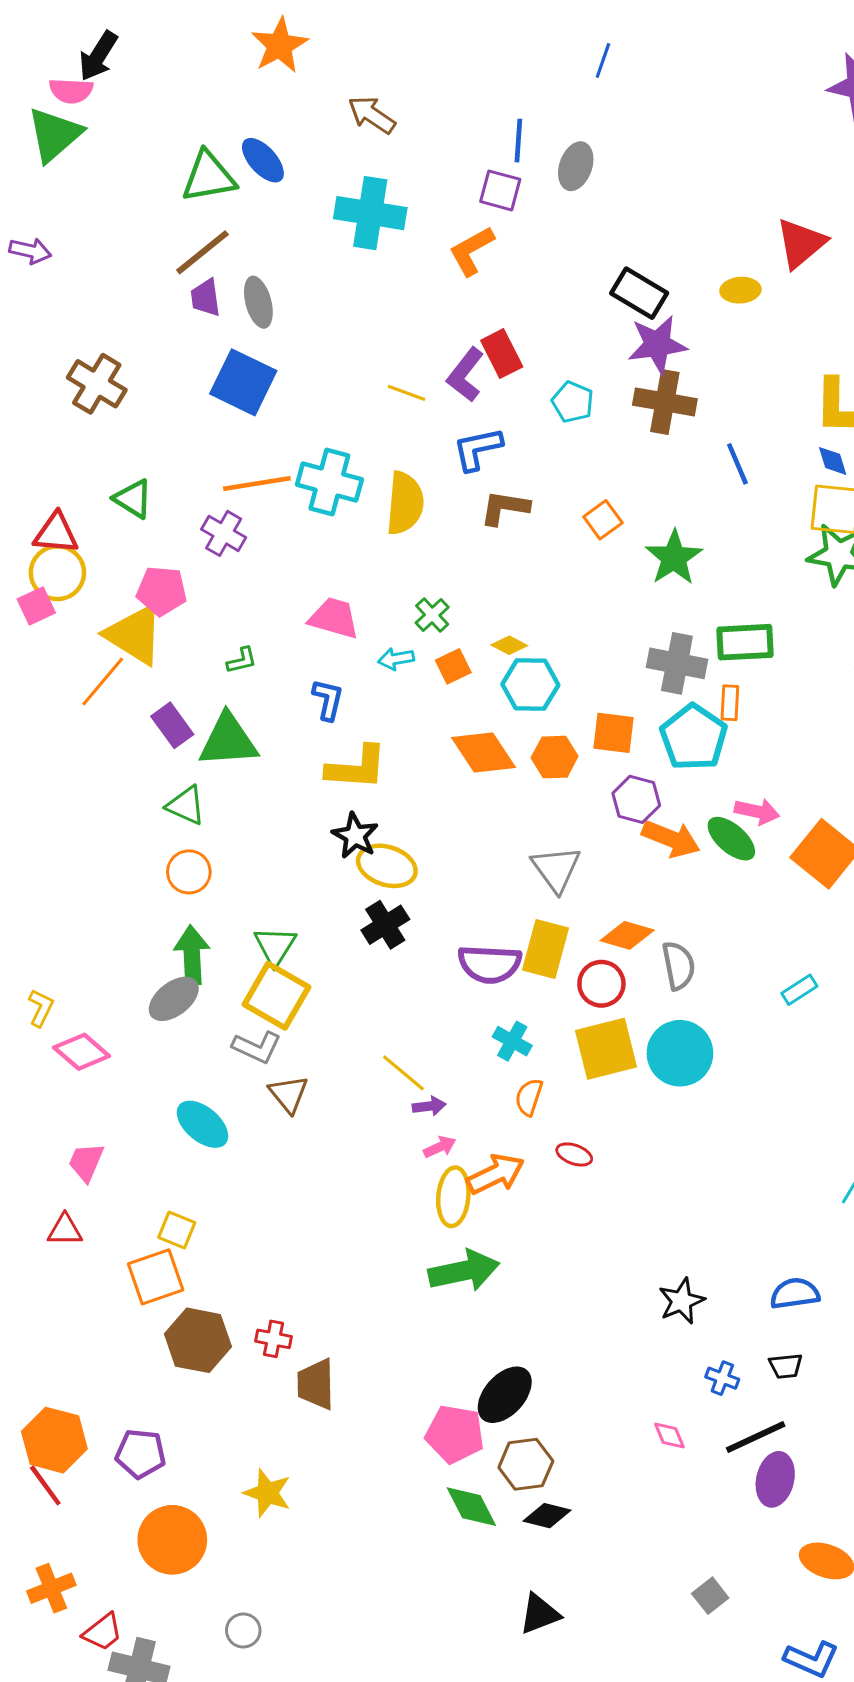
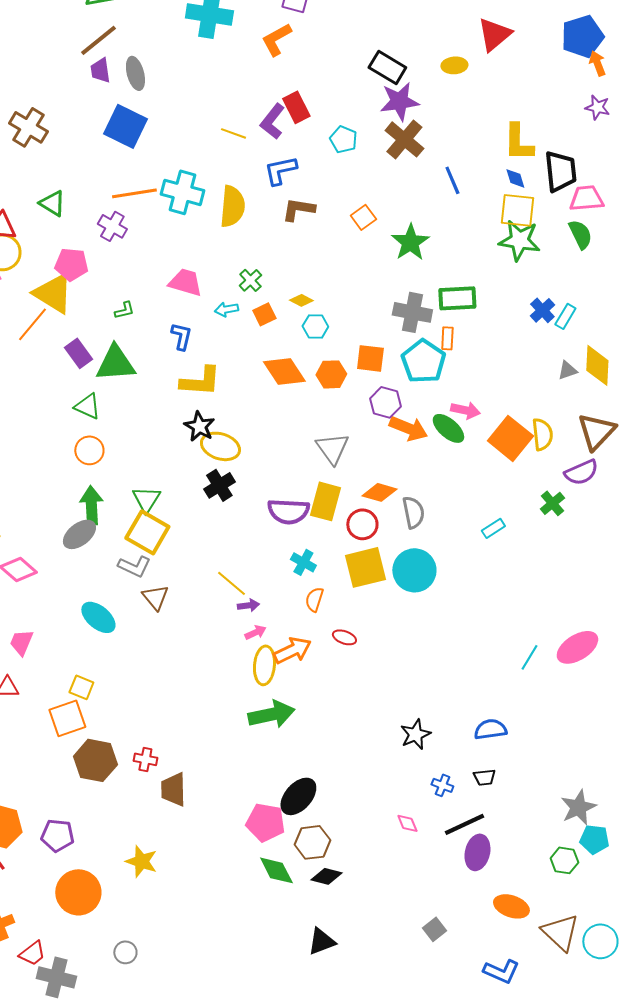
brown cross: (665, 402) -> (404, 139), turned 30
cyan hexagon: (530, 685) -> (315, 326), size x0.7

